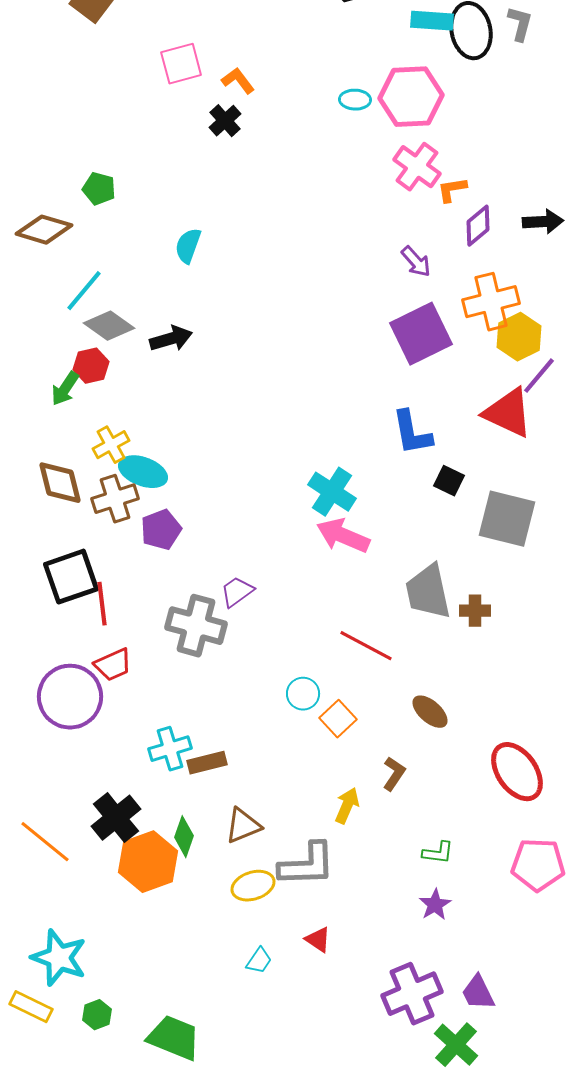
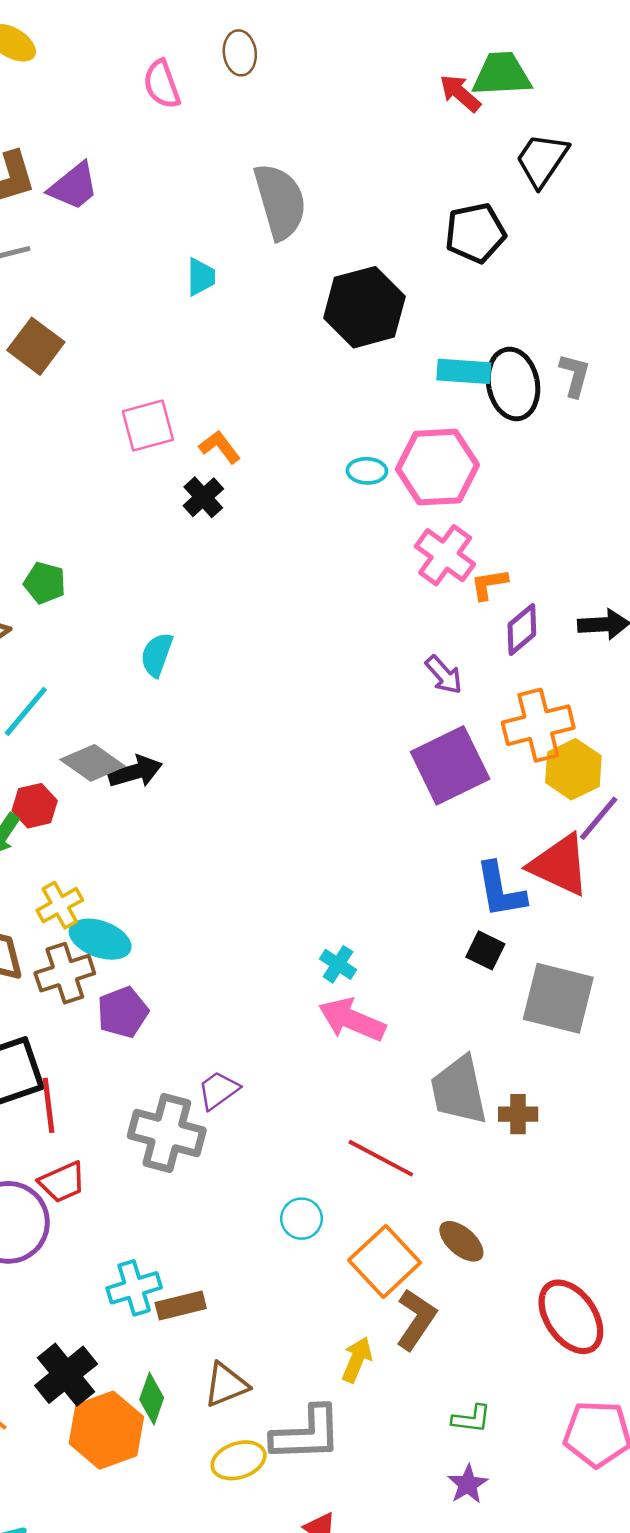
gray diamond: (109, 326) -> (93, 763), moved
blue L-shape: (412, 433) -> (500, 890), moved
cyan cross: (332, 492) -> (338, 964), size x0.6
orange square: (338, 719) -> (385, 1261), moved, size x1.5
brown L-shape: (394, 774) -> (416, 1319), size x1.4

